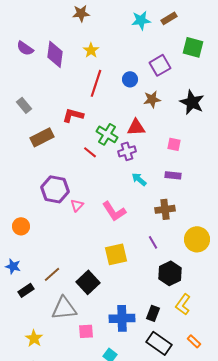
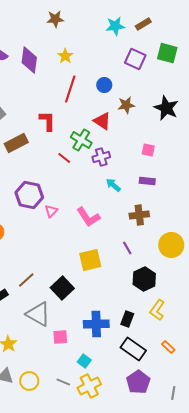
purple square: (160, 65) -> (135, 59), moved, turned -35
red L-shape: (73, 115) -> (47, 121), turned 75
red triangle: (136, 127) -> (102, 121), moved, turned 36
gray triangle: (64, 308) -> (38, 314), turned 36

